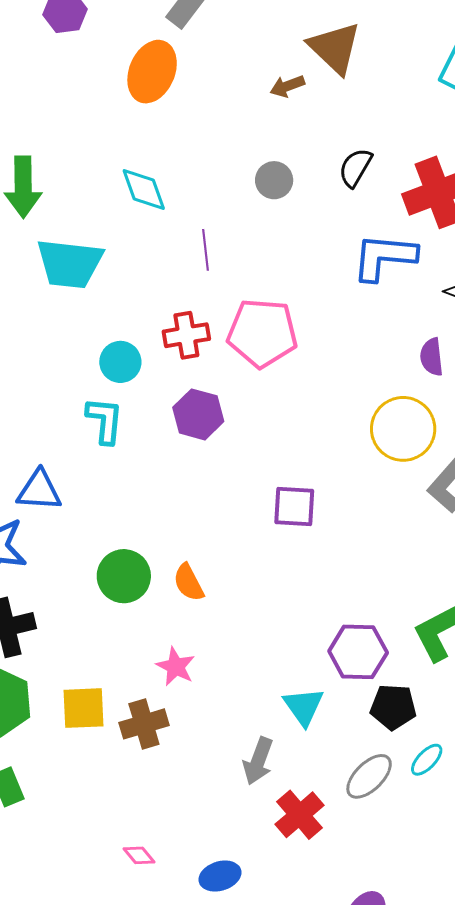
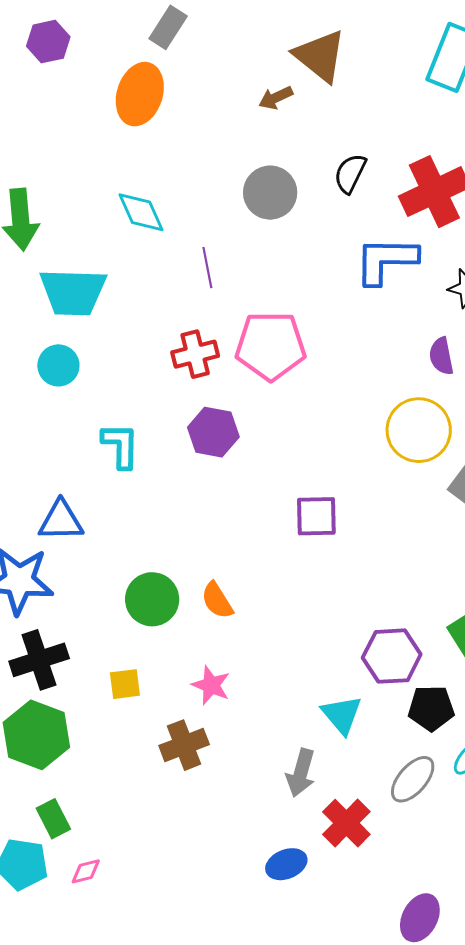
gray circle: (274, 180) -> (270, 193), size x1.4
cyan circle: (120, 362) -> (58, 365), moved
yellow square: (83, 708) -> (125, 684), moved, size x0.7
pink diamond: (139, 855) -> (86, 871), moved, turned -60
blue ellipse: (220, 876) -> (286, 864), moved

